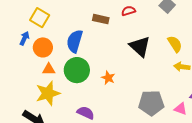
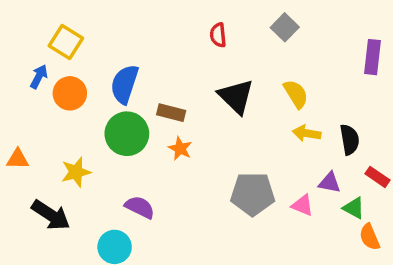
red semicircle: (128, 11) -> (218, 35), turned -80
brown rectangle: (101, 19) -> (171, 113), moved
orange triangle: (49, 69) -> (18, 159), moved
yellow star: (48, 93) -> (76, 172), size x0.7

